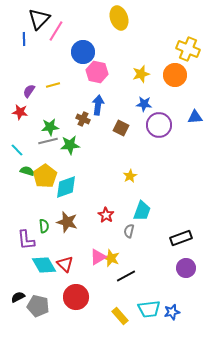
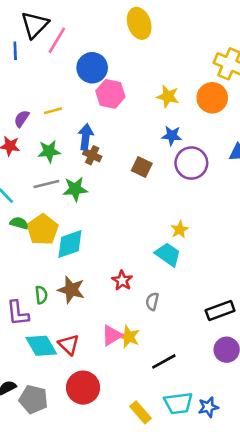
yellow star: (141, 74) -> (168, 96), turned 30
blue arrow: (98, 105) -> (86, 137), moved
green star: (50, 127) -> (49, 151), moved
yellow star: (130, 176) -> (180, 230), moved
cyan trapezoid: (142, 211) -> (168, 254), moved, turned -75
black line: (126, 276) -> (164, 361), moved

